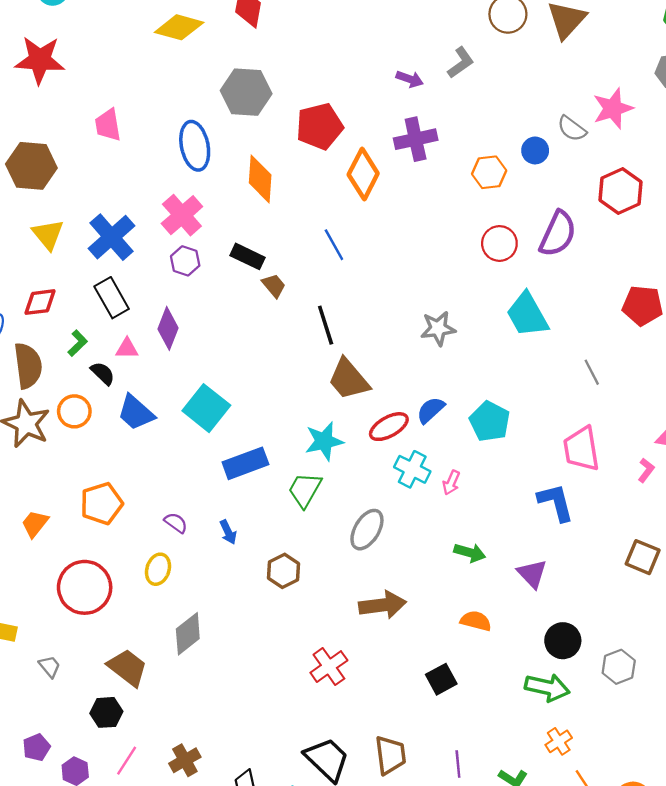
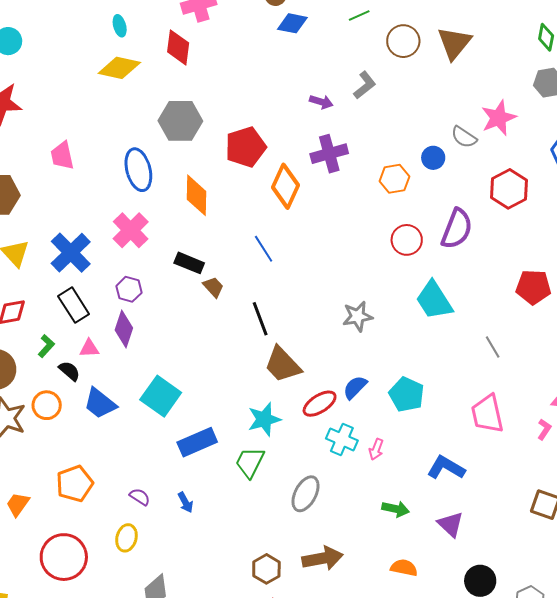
purple hexagon: (185, 261) -> (129, 289), moved
blue L-shape: (556, 502) -> (446, 468), moved, turned -42
brown hexagon: (283, 571) -> (266, 569), moved

